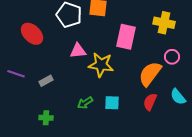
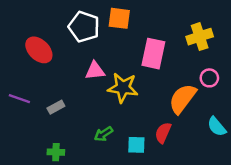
yellow cross: (164, 23) -> (200, 37), turned -30
red semicircle: (150, 102) -> (163, 133), moved
cyan square: (112, 103) -> (136, 145), moved

